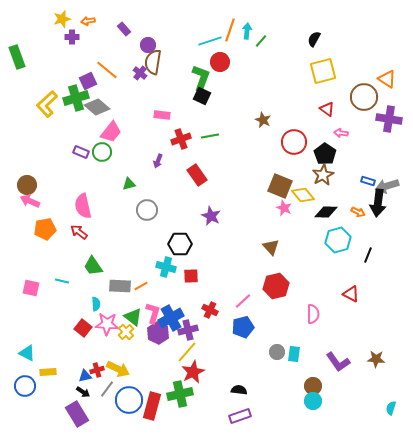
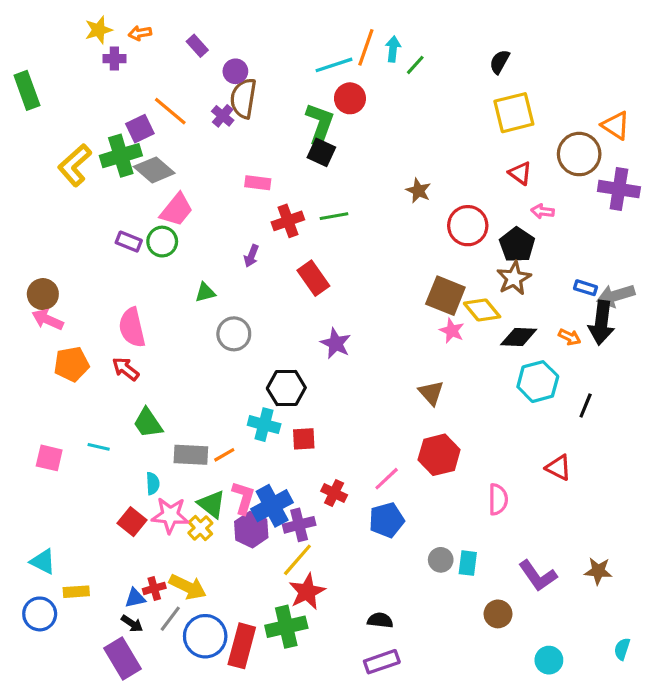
cyan circle: (313, 401) -> (549, 660), moved

